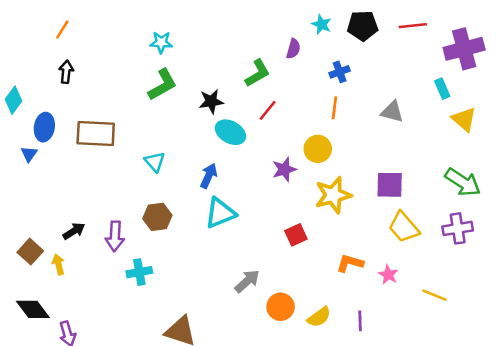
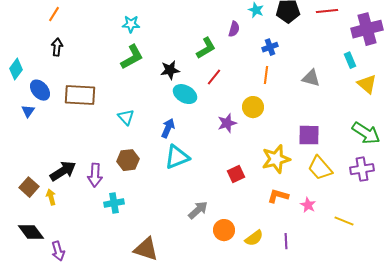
blue ellipse: (44, 127) -> (40, 90), turned -50
yellow star: (333, 195) -> (276, 159), moved
black arrow: (74, 231) -> (63, 171), size x1.5

